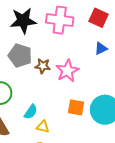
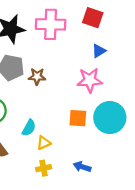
pink star: (67, 71) -> (90, 80), moved, turned 30
yellow triangle: (43, 127) -> (44, 143), turned -32

